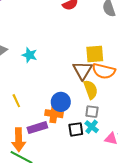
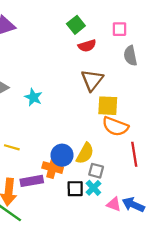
brown triangle: (82, 70) -> (92, 80), moved
yellow semicircle: (91, 90) -> (85, 153), moved, turned 42
yellow line: (16, 101) -> (12, 147), turned -56

